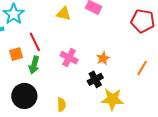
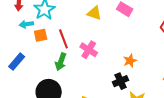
orange square: (16, 54) -> (41, 35), moved
pink cross: (69, 58) -> (89, 50), moved

